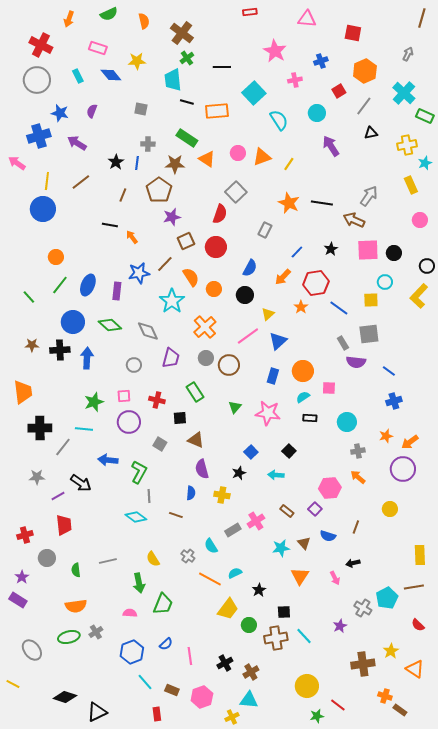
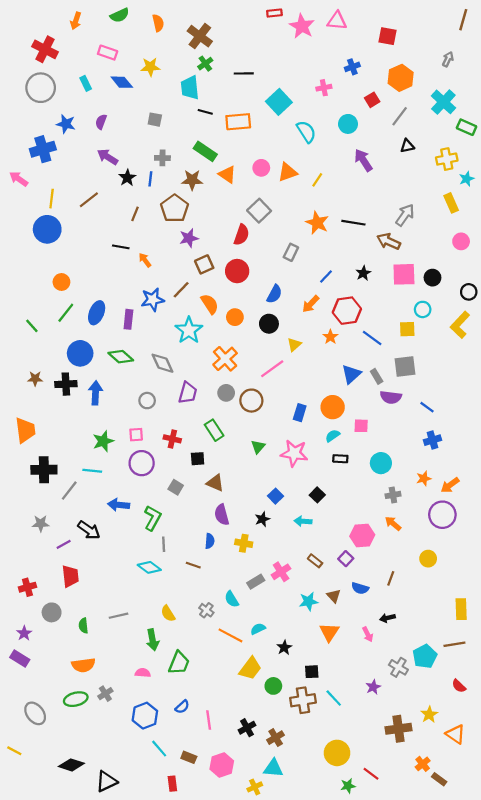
pink star: (275, 51) -> (302, 26), moved
purple arrow: (77, 143) -> (108, 157), moved
blue triangle: (278, 341) -> (351, 374), moved
orange cross: (385, 696) -> (423, 764), turned 32

